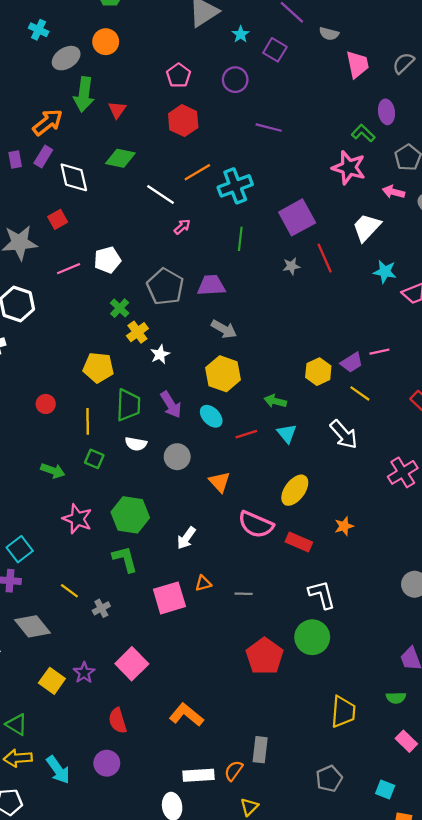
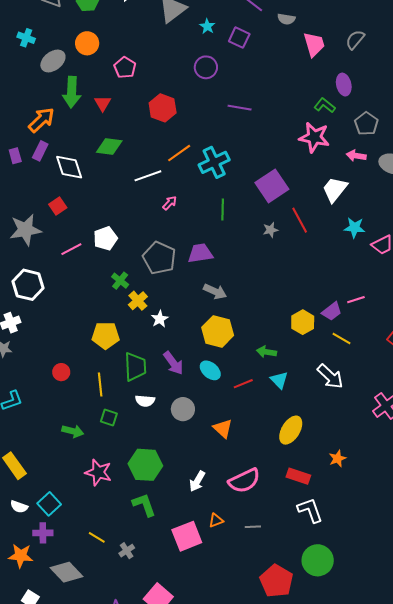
pink pentagon: (179, 75) -> (125, 68), moved
white line: (161, 195) -> (148, 176), turned -48
pink semicircle: (256, 525) -> (244, 481), moved, turned -44
white L-shape: (322, 594) -> (310, 510), moved

